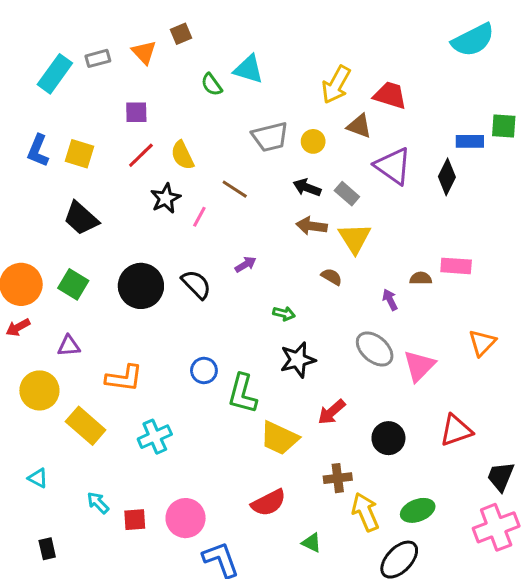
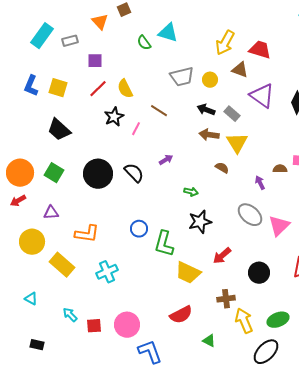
gray rectangle: (98, 58) -> (70, 41), moved
black rectangle: (47, 549) -> (37, 345), turned -64

